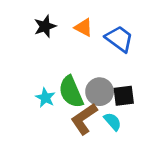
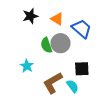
green semicircle: (71, 92) -> (46, 45), moved, size x0.7
gray circle: (100, 92) -> (61, 43), moved

